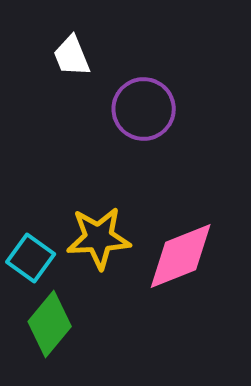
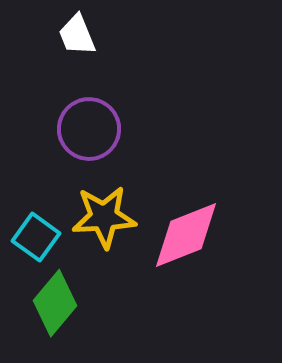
purple circle: (144, 109) -> (89, 129), moved

